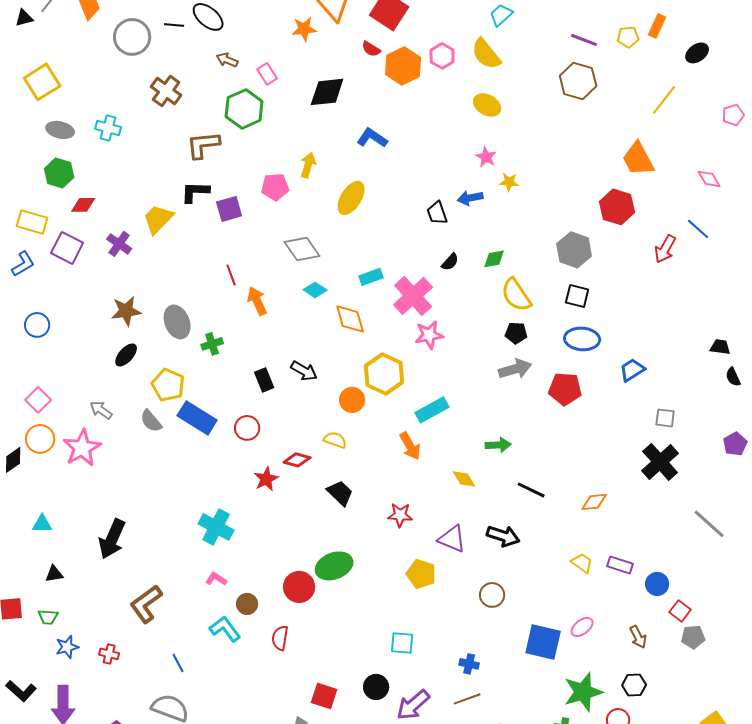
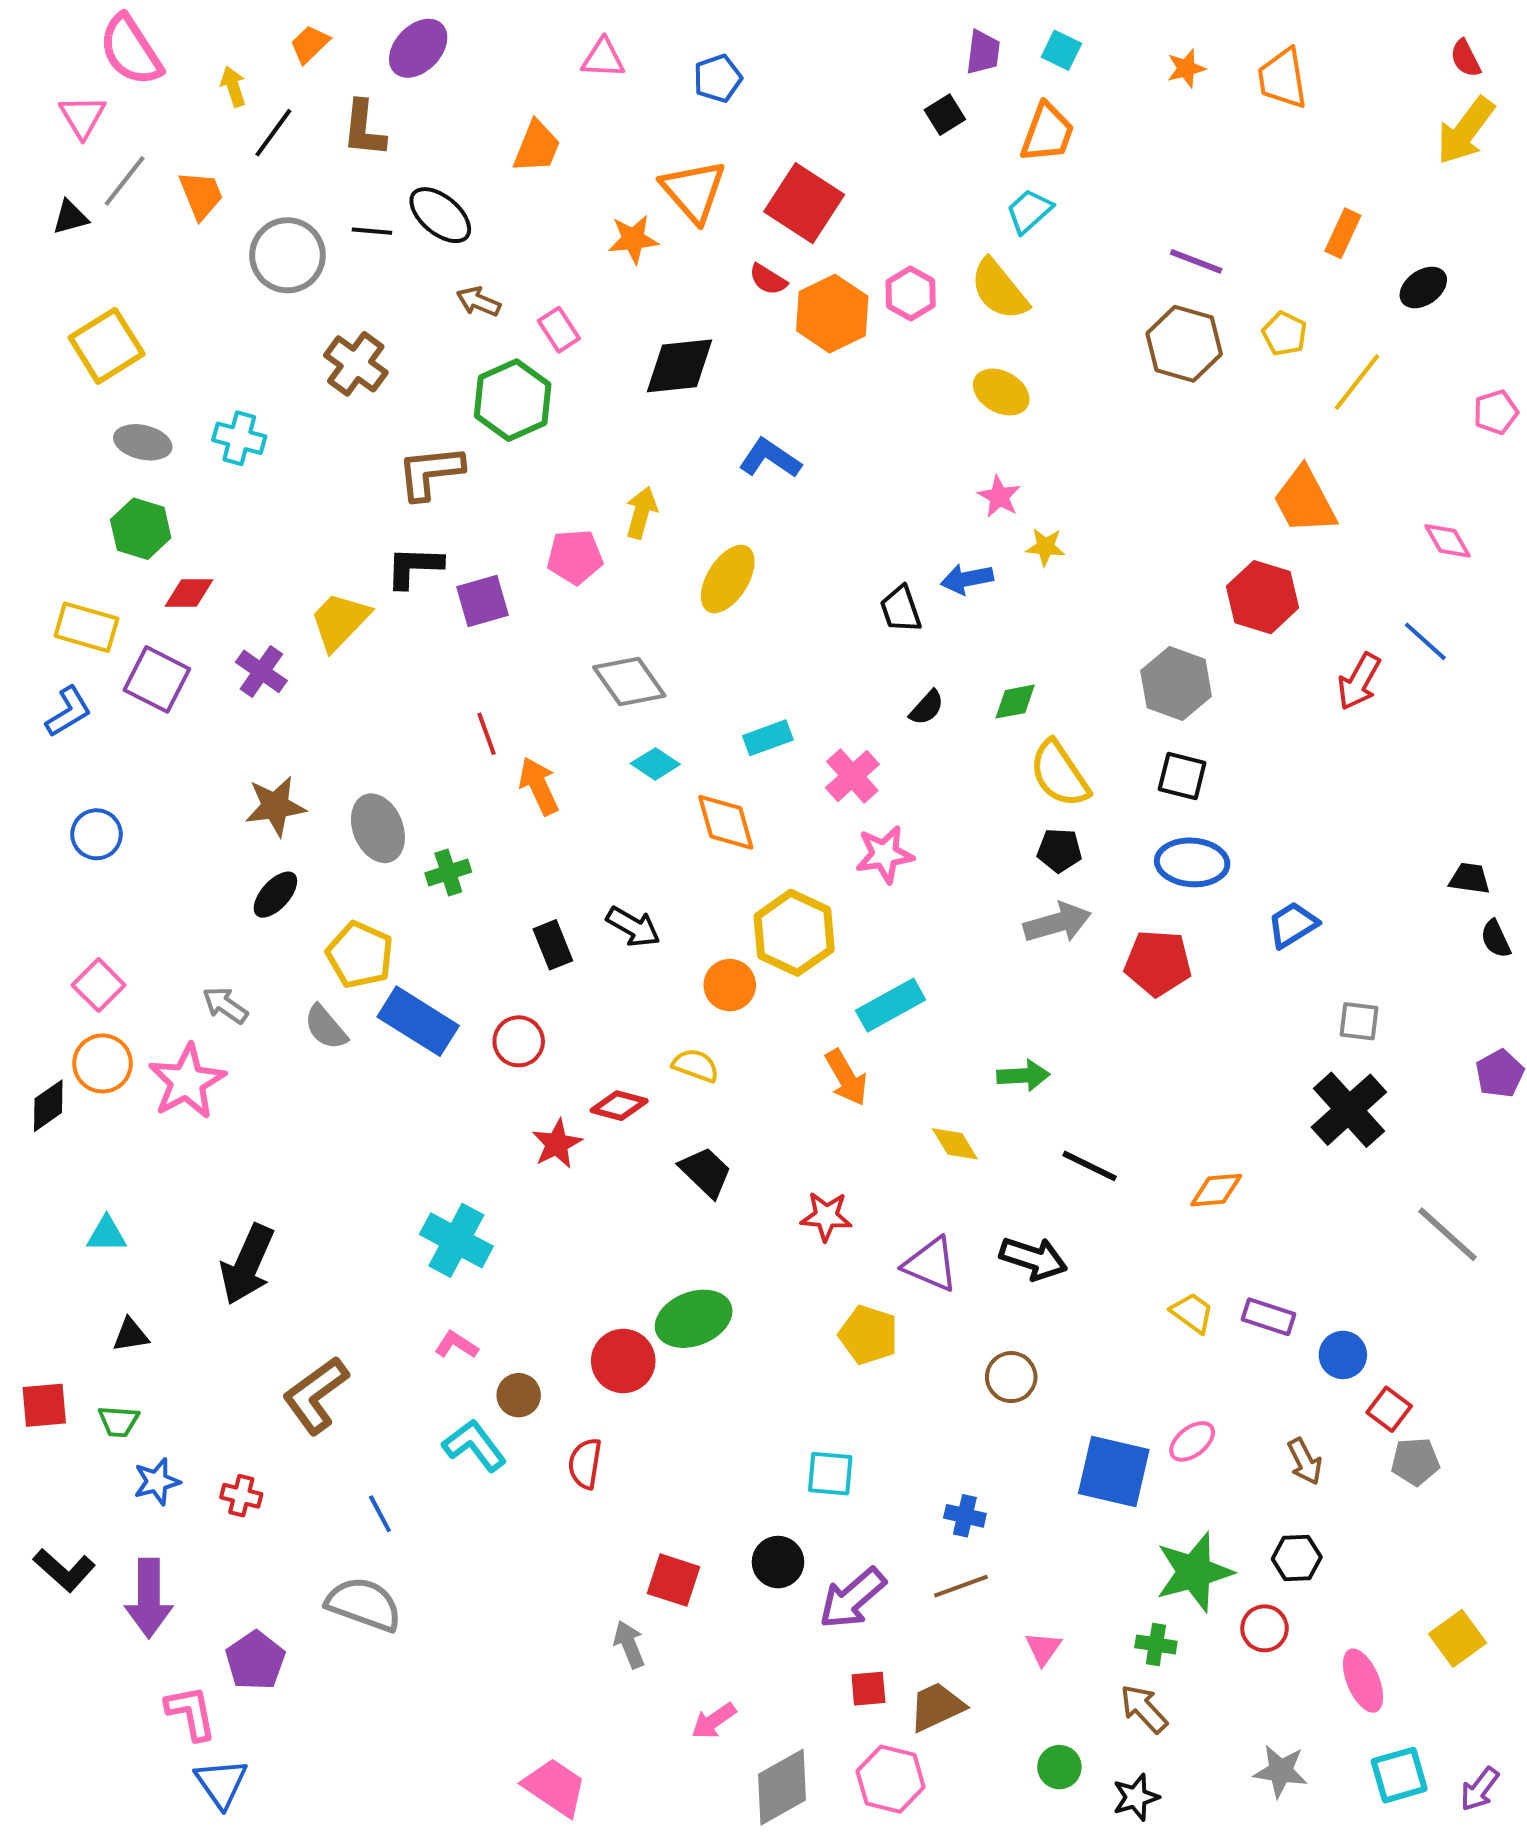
yellow pentagon: (628, 37) -> (1285, 334), moved, turned 30
pink cross: (413, 296) -> (852, 776), size x0.7

